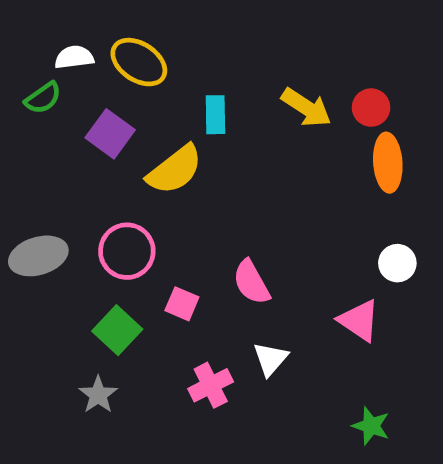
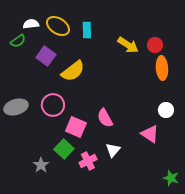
cyan rectangle: (215, 115) -> (87, 30), moved
pink square: (182, 304) -> (76, 127), size x1.5
green square: (117, 330) -> (64, 149), moved
green star: (371, 426) -> (171, 178), moved

